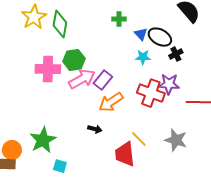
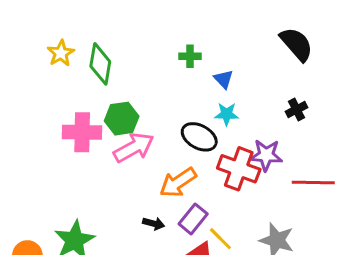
yellow star: (34, 17) -> (61, 53), size x0.7
black ellipse: (160, 37) -> (199, 137), moved
black cross: (176, 54) -> (297, 109), moved
purple rectangle: (103, 80) -> (193, 219), moved

